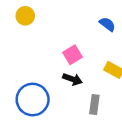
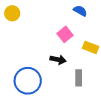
pink square: (73, 55) -> (65, 34), moved

